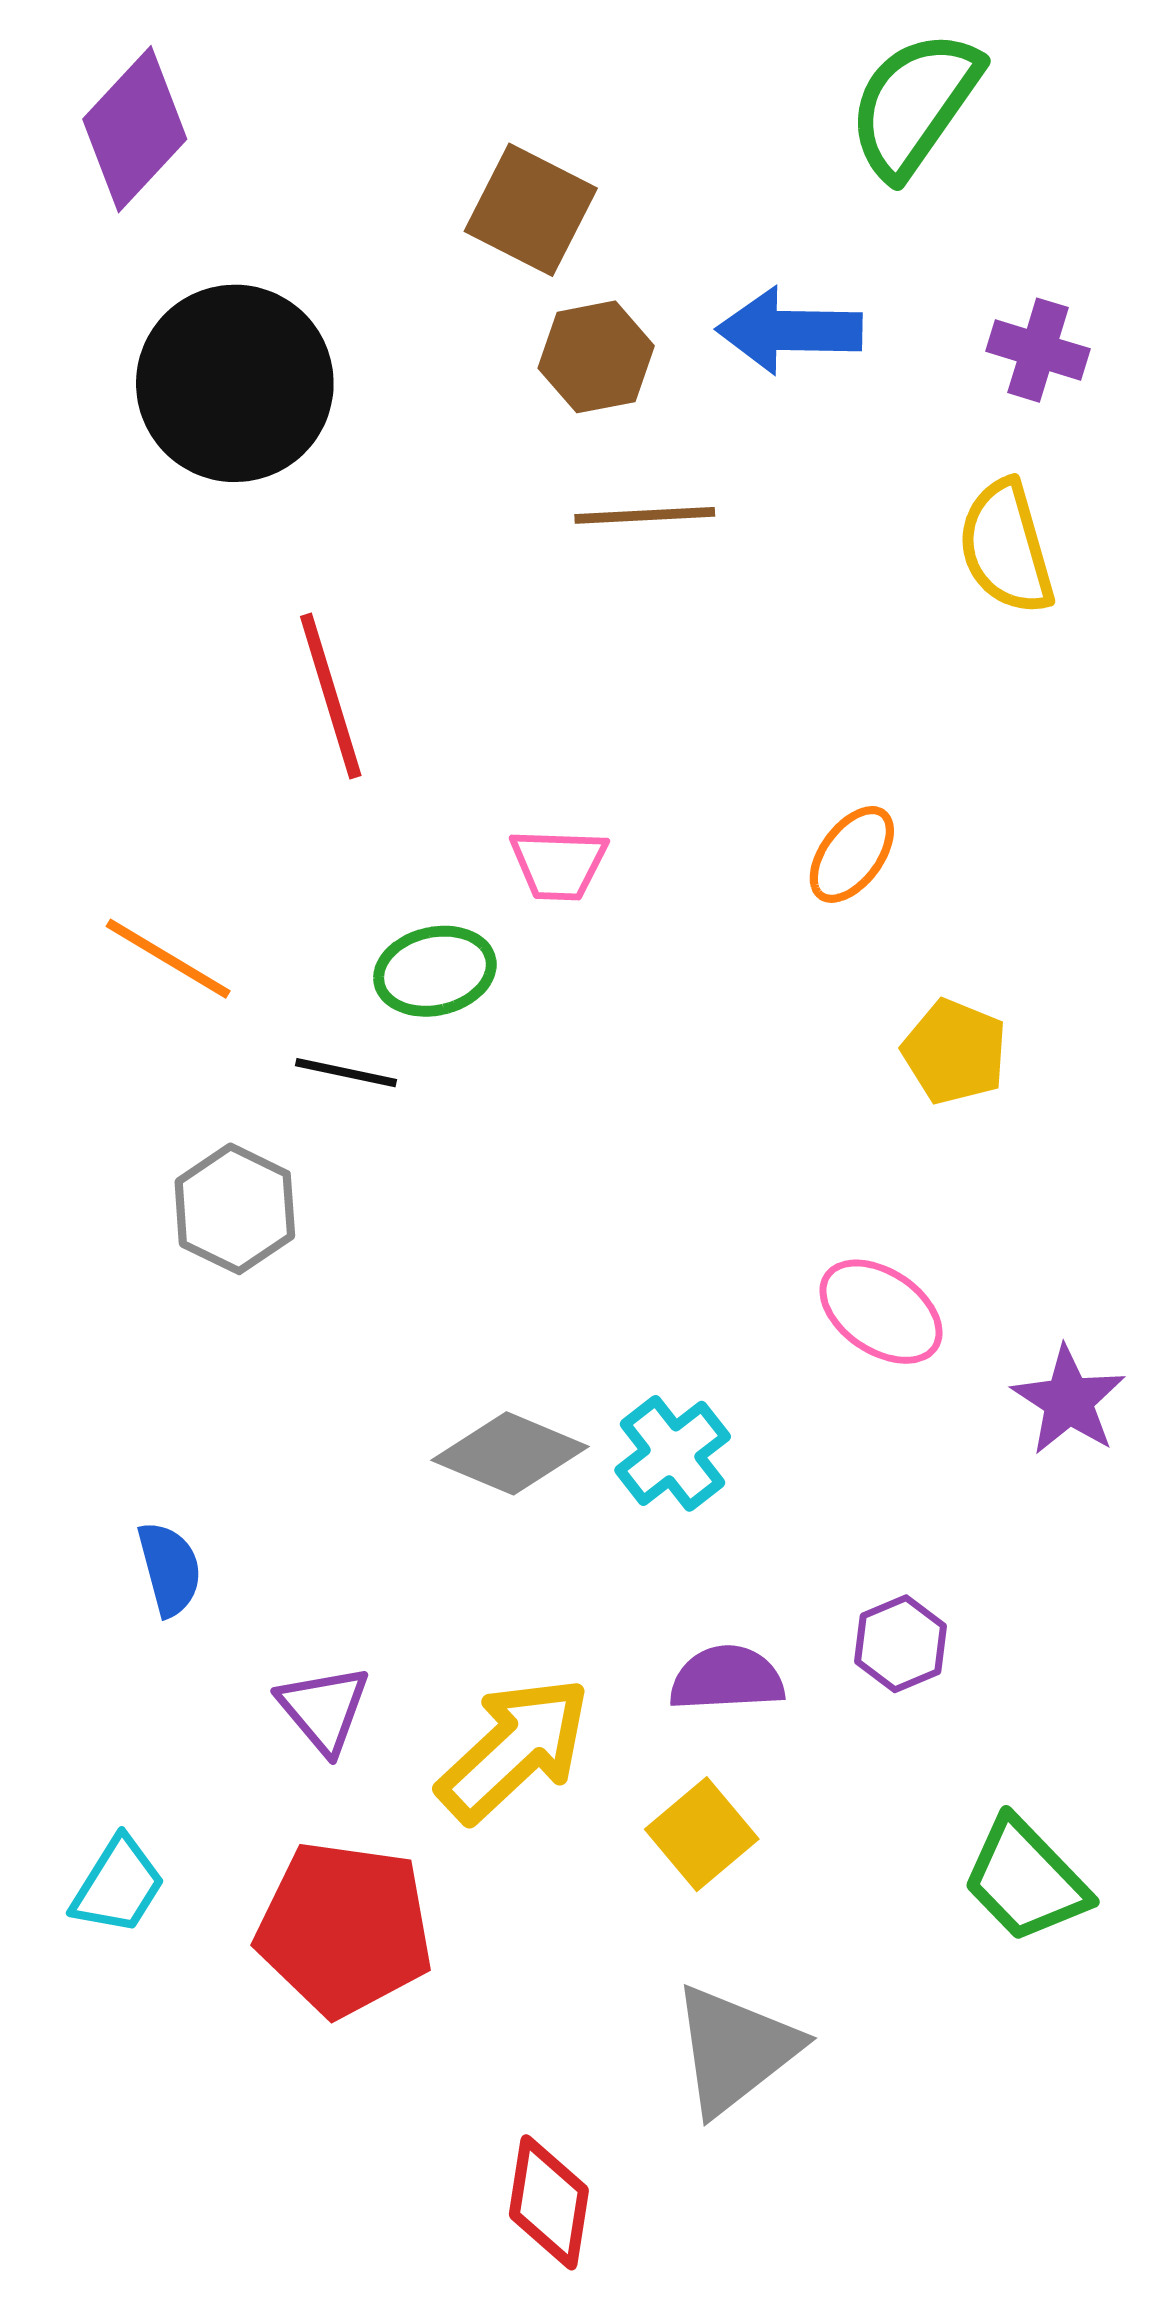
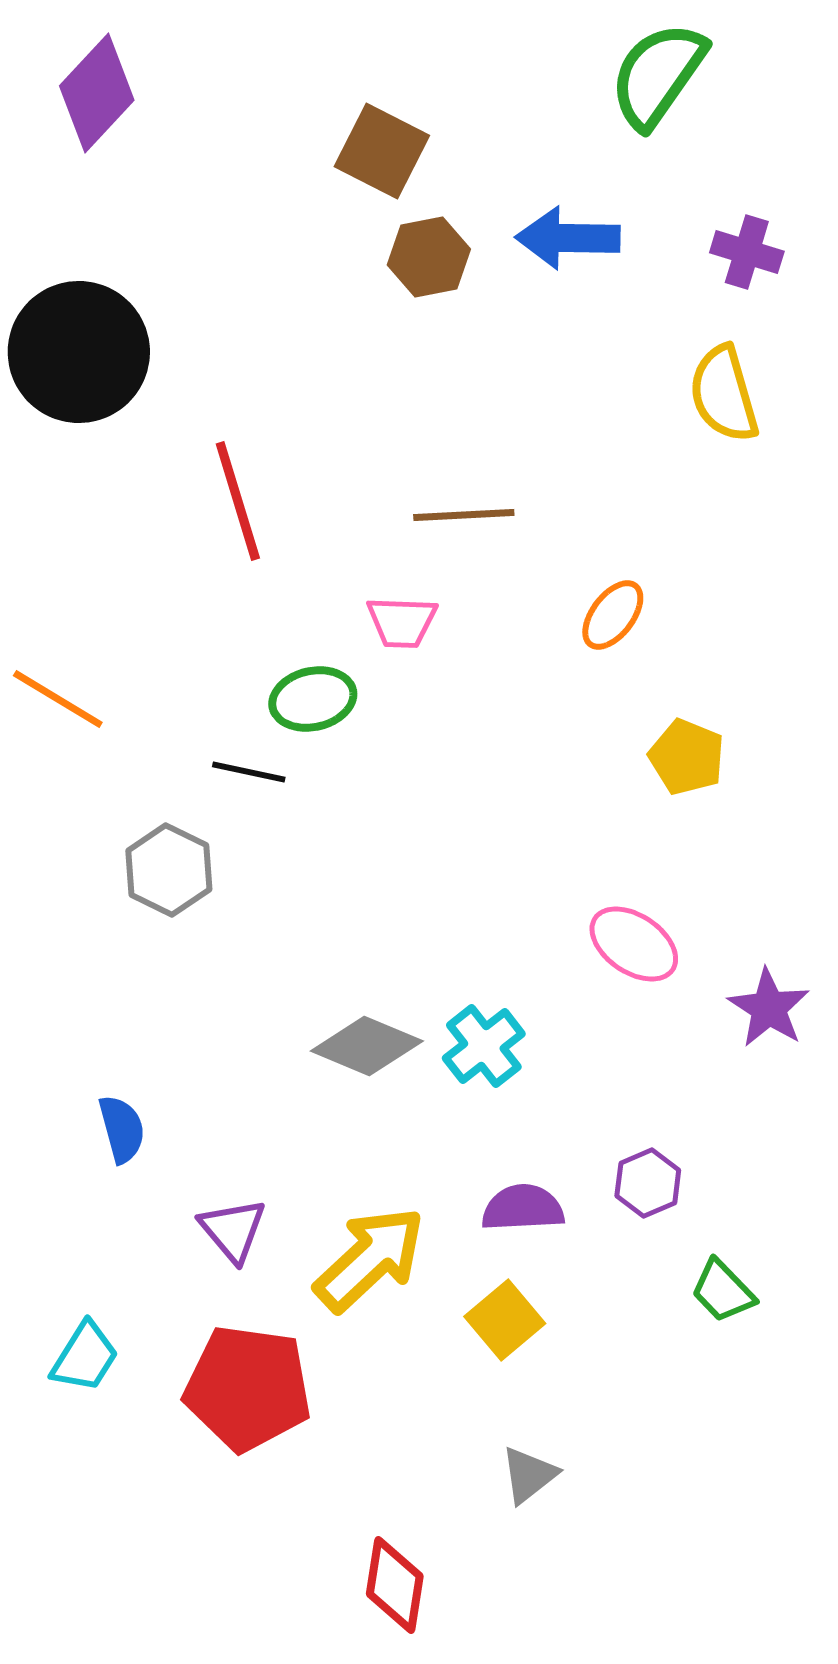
black circle: (235, 383) -> (79, 352), moved
brown line: (645, 515) -> (464, 515), moved
orange line: (168, 959) -> (58, 699), moved
green trapezoid: (1026, 1880) -> (723, 1291), moved, size x0.7
gray triangle: (735, 2050) -> (529, 1475), size x0.6

